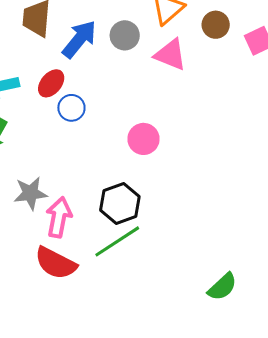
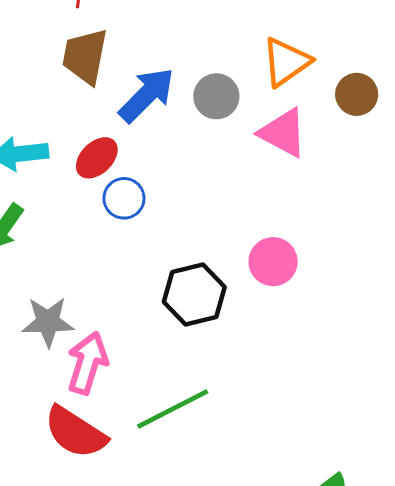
pink circle: (143, 139) -> (273, 262), moved
black hexagon: (120, 203) -> (194, 295), moved

